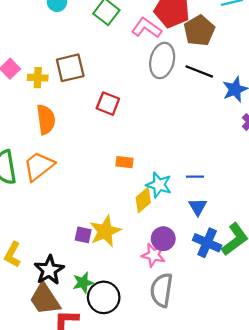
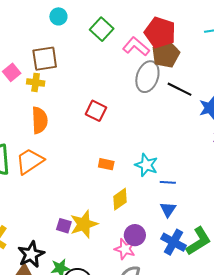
brown pentagon: (199, 31) -> (166, 54), moved
brown square: (70, 68) -> (45, 59), moved
cyan star: (159, 185) -> (146, 165), moved

